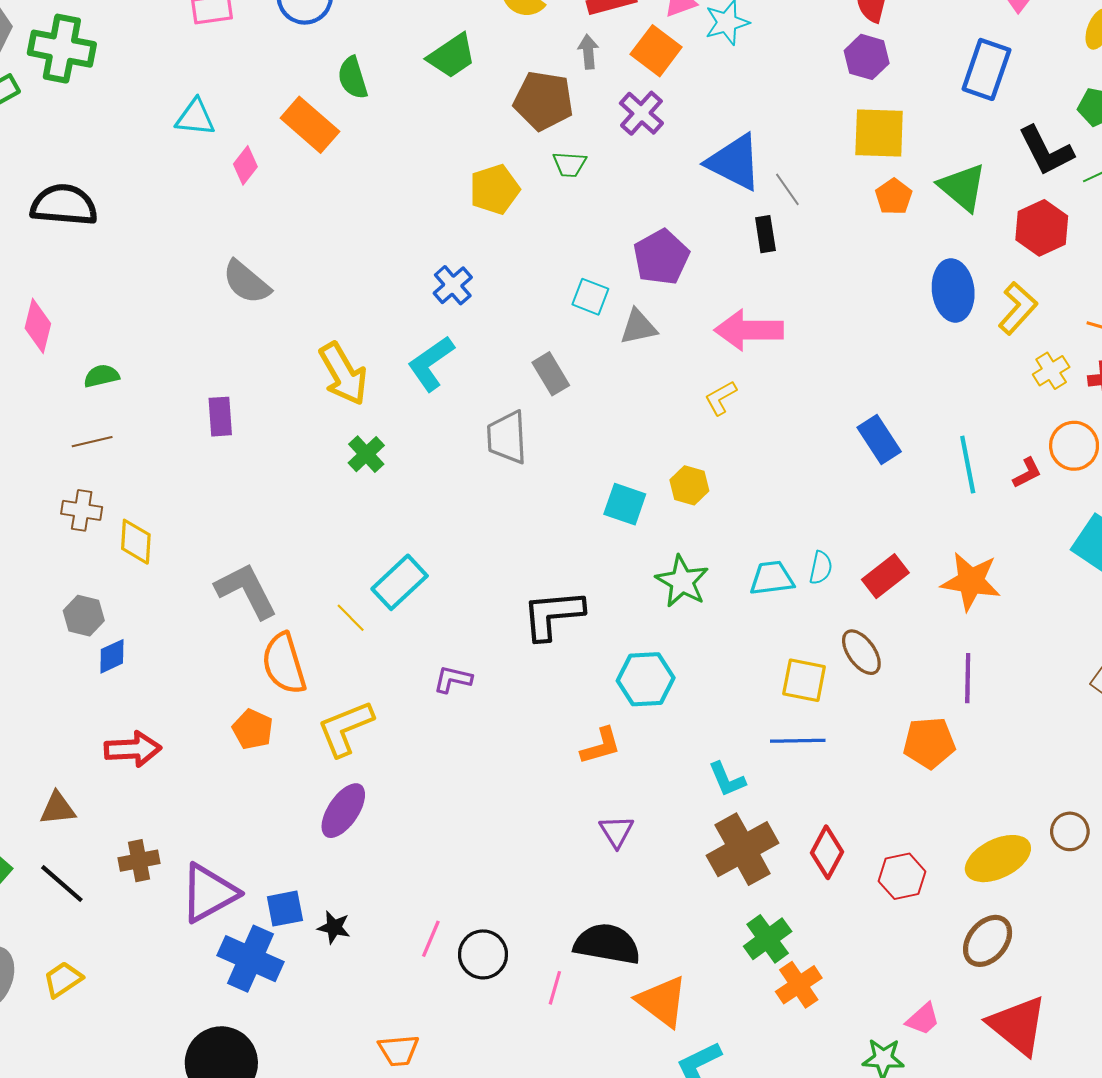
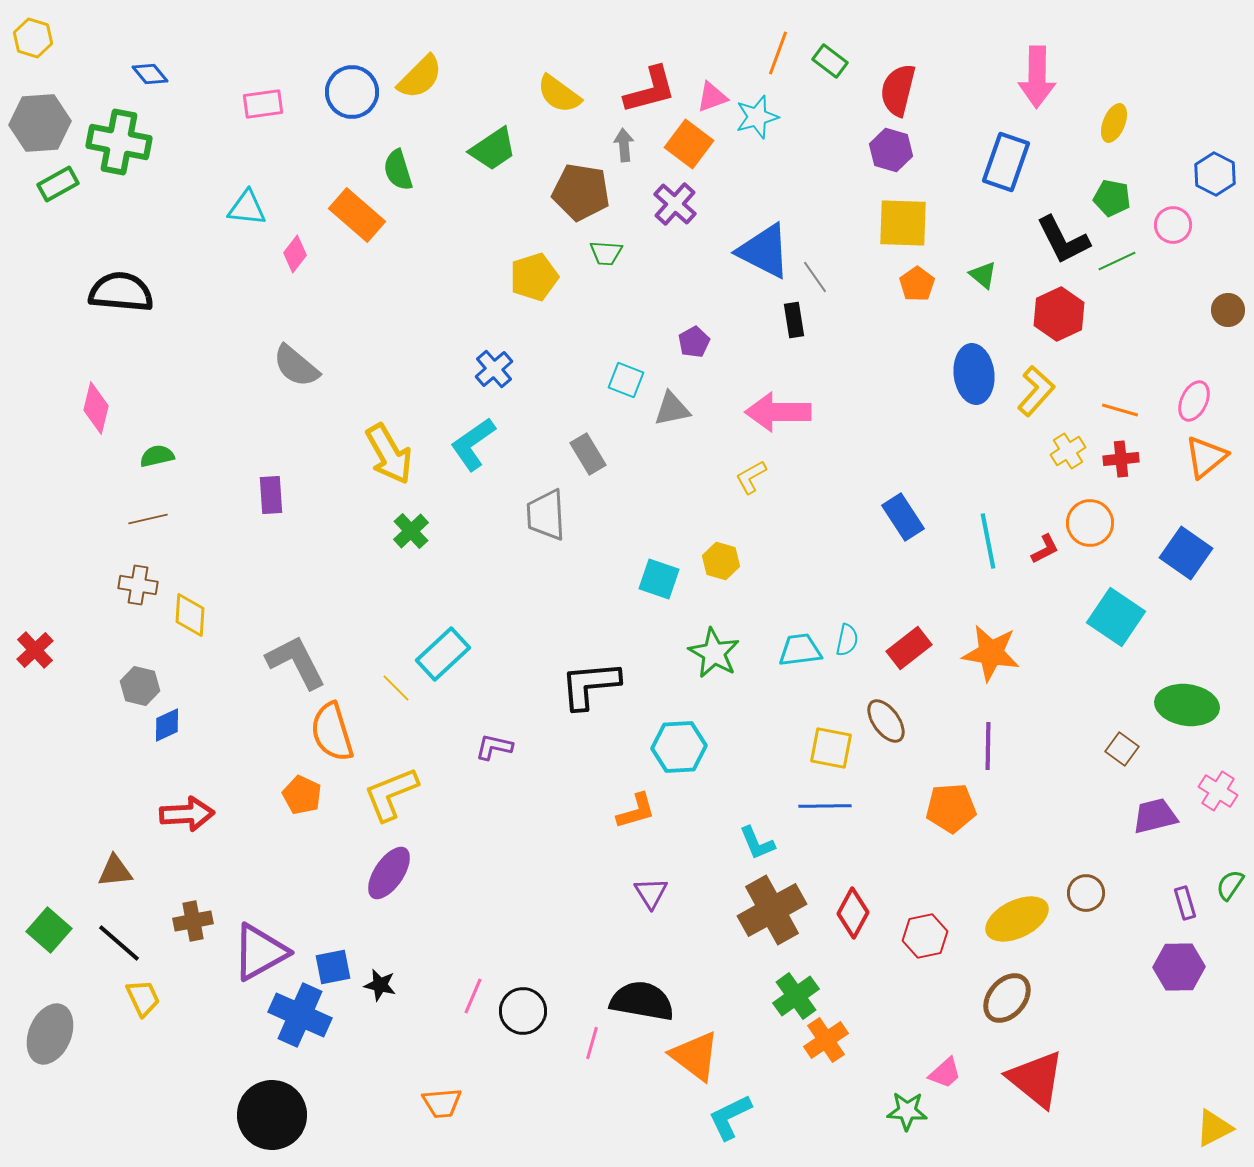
green triangle: (962, 187) -> (983, 275), size x0.6
purple pentagon: (661, 257) -> (694, 342), size x0.6
yellow trapezoid: (63, 979) -> (143, 998), moved, turned 99

